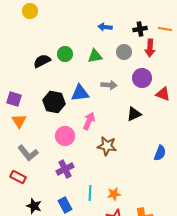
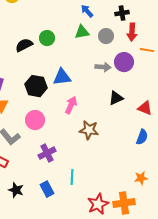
blue arrow: (105, 27) -> (87, 11), turned 40
orange line: (165, 29) -> (147, 50), moved
green triangle: (95, 56) -> (82, 32), moved
gray arrow: (109, 85) -> (103, 67), moved
red triangle: (163, 94) -> (145, 108), moved
pink circle: (65, 136) -> (35, 120), moved
orange star: (114, 194) -> (141, 178), moved

